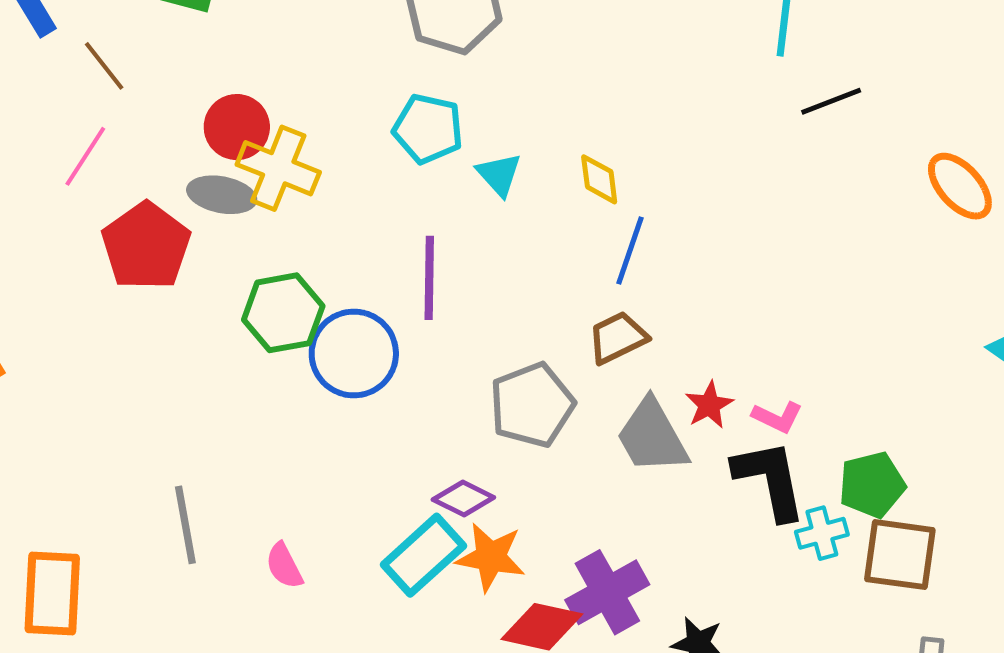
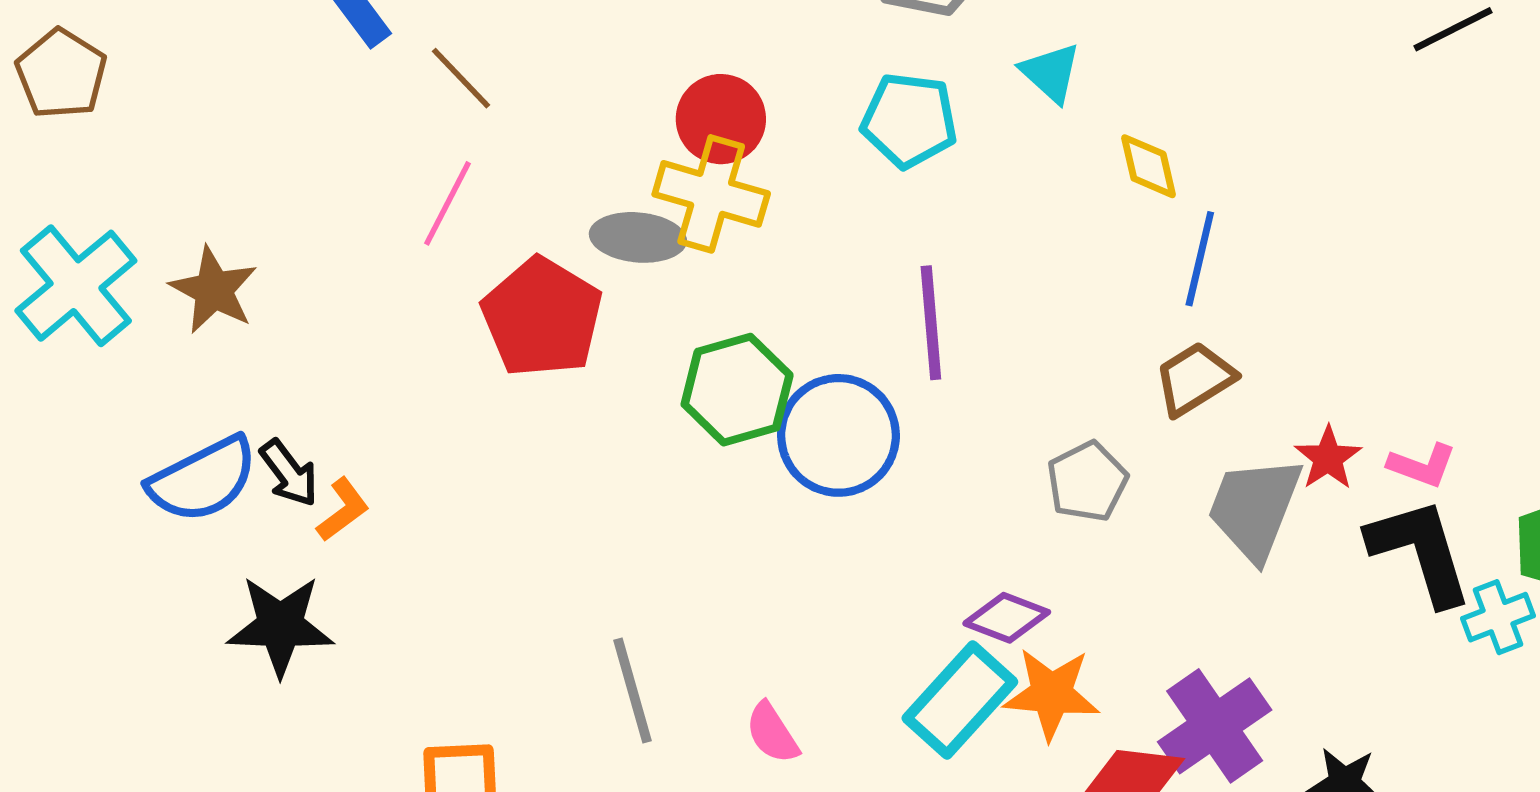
red circle: (237, 127) -> (721, 119), moved
cyan triangle: (499, 174) -> (1051, 73), moved
gray pentagon: (532, 405) -> (1087, 482), size x0.7
gray trapezoid: (652, 436) -> (1255, 508), turned 56

